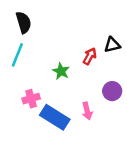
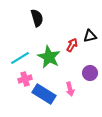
black semicircle: (24, 22) -> (37, 18), moved
cyan line: (17, 55) -> (20, 58), moved, turned 36
green star: (61, 71) -> (49, 57), size x1.6

